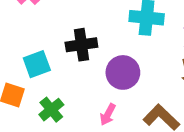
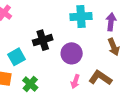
pink arrow: (108, 114) -> (75, 81), moved

